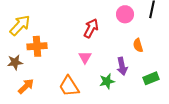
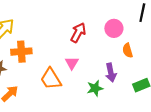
pink circle: (125, 14) -> (114, 28), moved
orange trapezoid: (69, 86) -> (51, 79), moved

